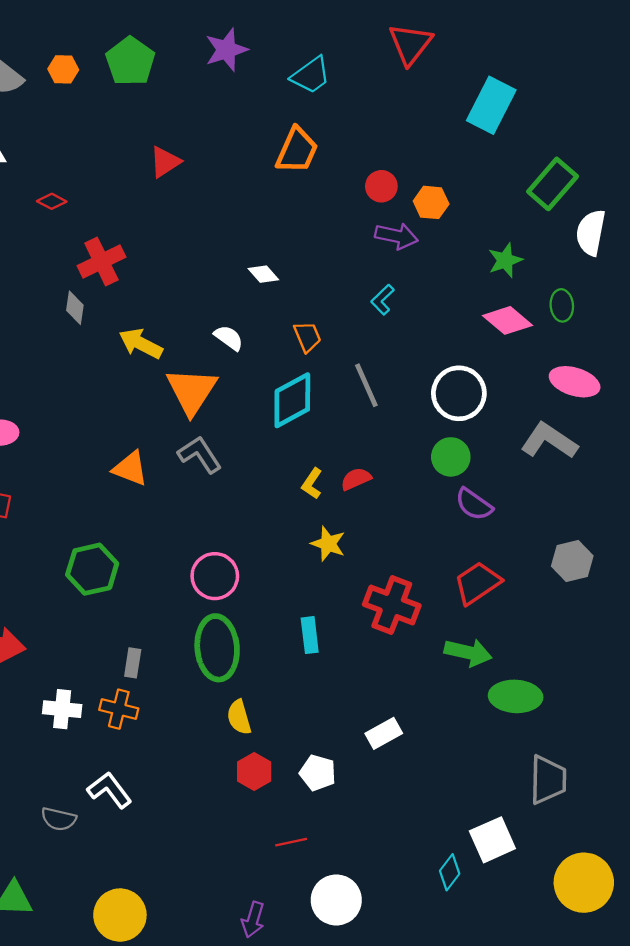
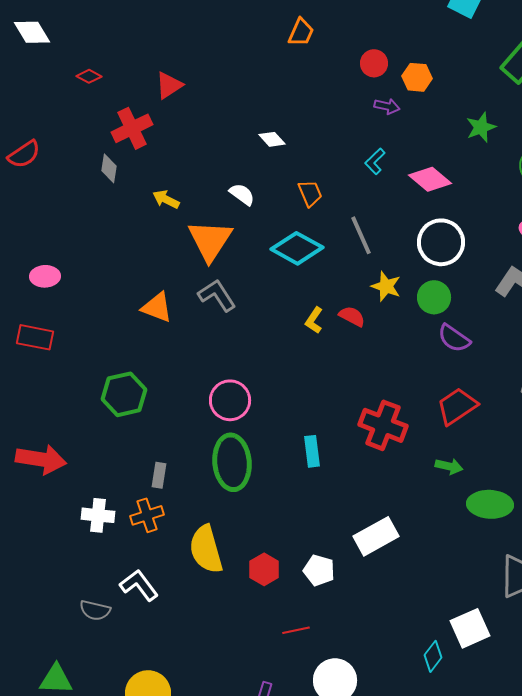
orange trapezoid: (297, 150) -> (301, 32), size x0.7
red triangle: (165, 162) -> (169, 85), moved
purple arrow: (396, 236) -> (387, 106), size x0.7
pink diamond: (507, 320) -> (430, 179), moved
yellow arrow: (141, 344) -> (166, 199), size x0.7
cyan diamond: (292, 400) -> (297, 248), turned 57
red semicircle: (356, 479) -> (352, 316), turned 52
yellow star: (328, 544) -> (386, 286), moved
green arrow: (468, 652) -> (449, 466), size x0.7
orange cross: (119, 709) -> (147, 515), turned -32
yellow semicircle: (239, 717) -> (206, 549), moved, size x1.6
white rectangle: (384, 733) -> (376, 536), size x1.4

